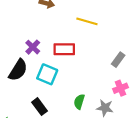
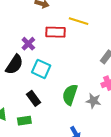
red rectangle: (64, 49) -> (55, 32), moved
green semicircle: (79, 102) -> (70, 95), size x1.5

